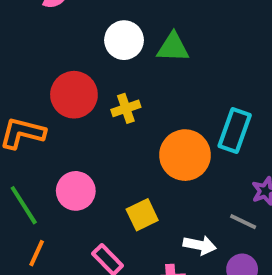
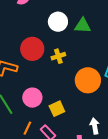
yellow square: (142, 215) -> (57, 109), moved
white arrow: (200, 245) -> (95, 126), turned -112
orange line: (37, 253) -> (27, 128), moved

